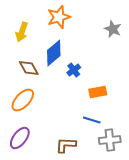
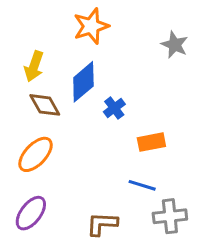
yellow arrow: (22, 32) -> (34, 66), moved

